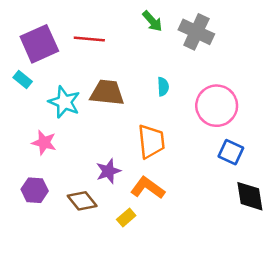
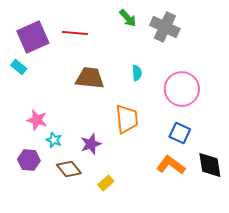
cyan star: (64, 102) -> (54, 140), moved, size x0.6
blue square: (231, 152) -> (180, 133), moved
orange L-shape: (148, 188) -> (171, 165), moved

